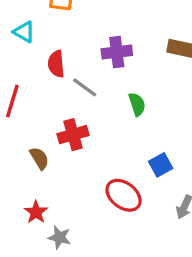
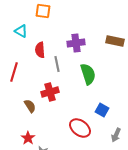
gray line: (85, 87) -> (57, 64), turned 42
green semicircle: (137, 104) -> (88, 74), size x1.5
blue square: (161, 165) -> (102, 110), turned -32

